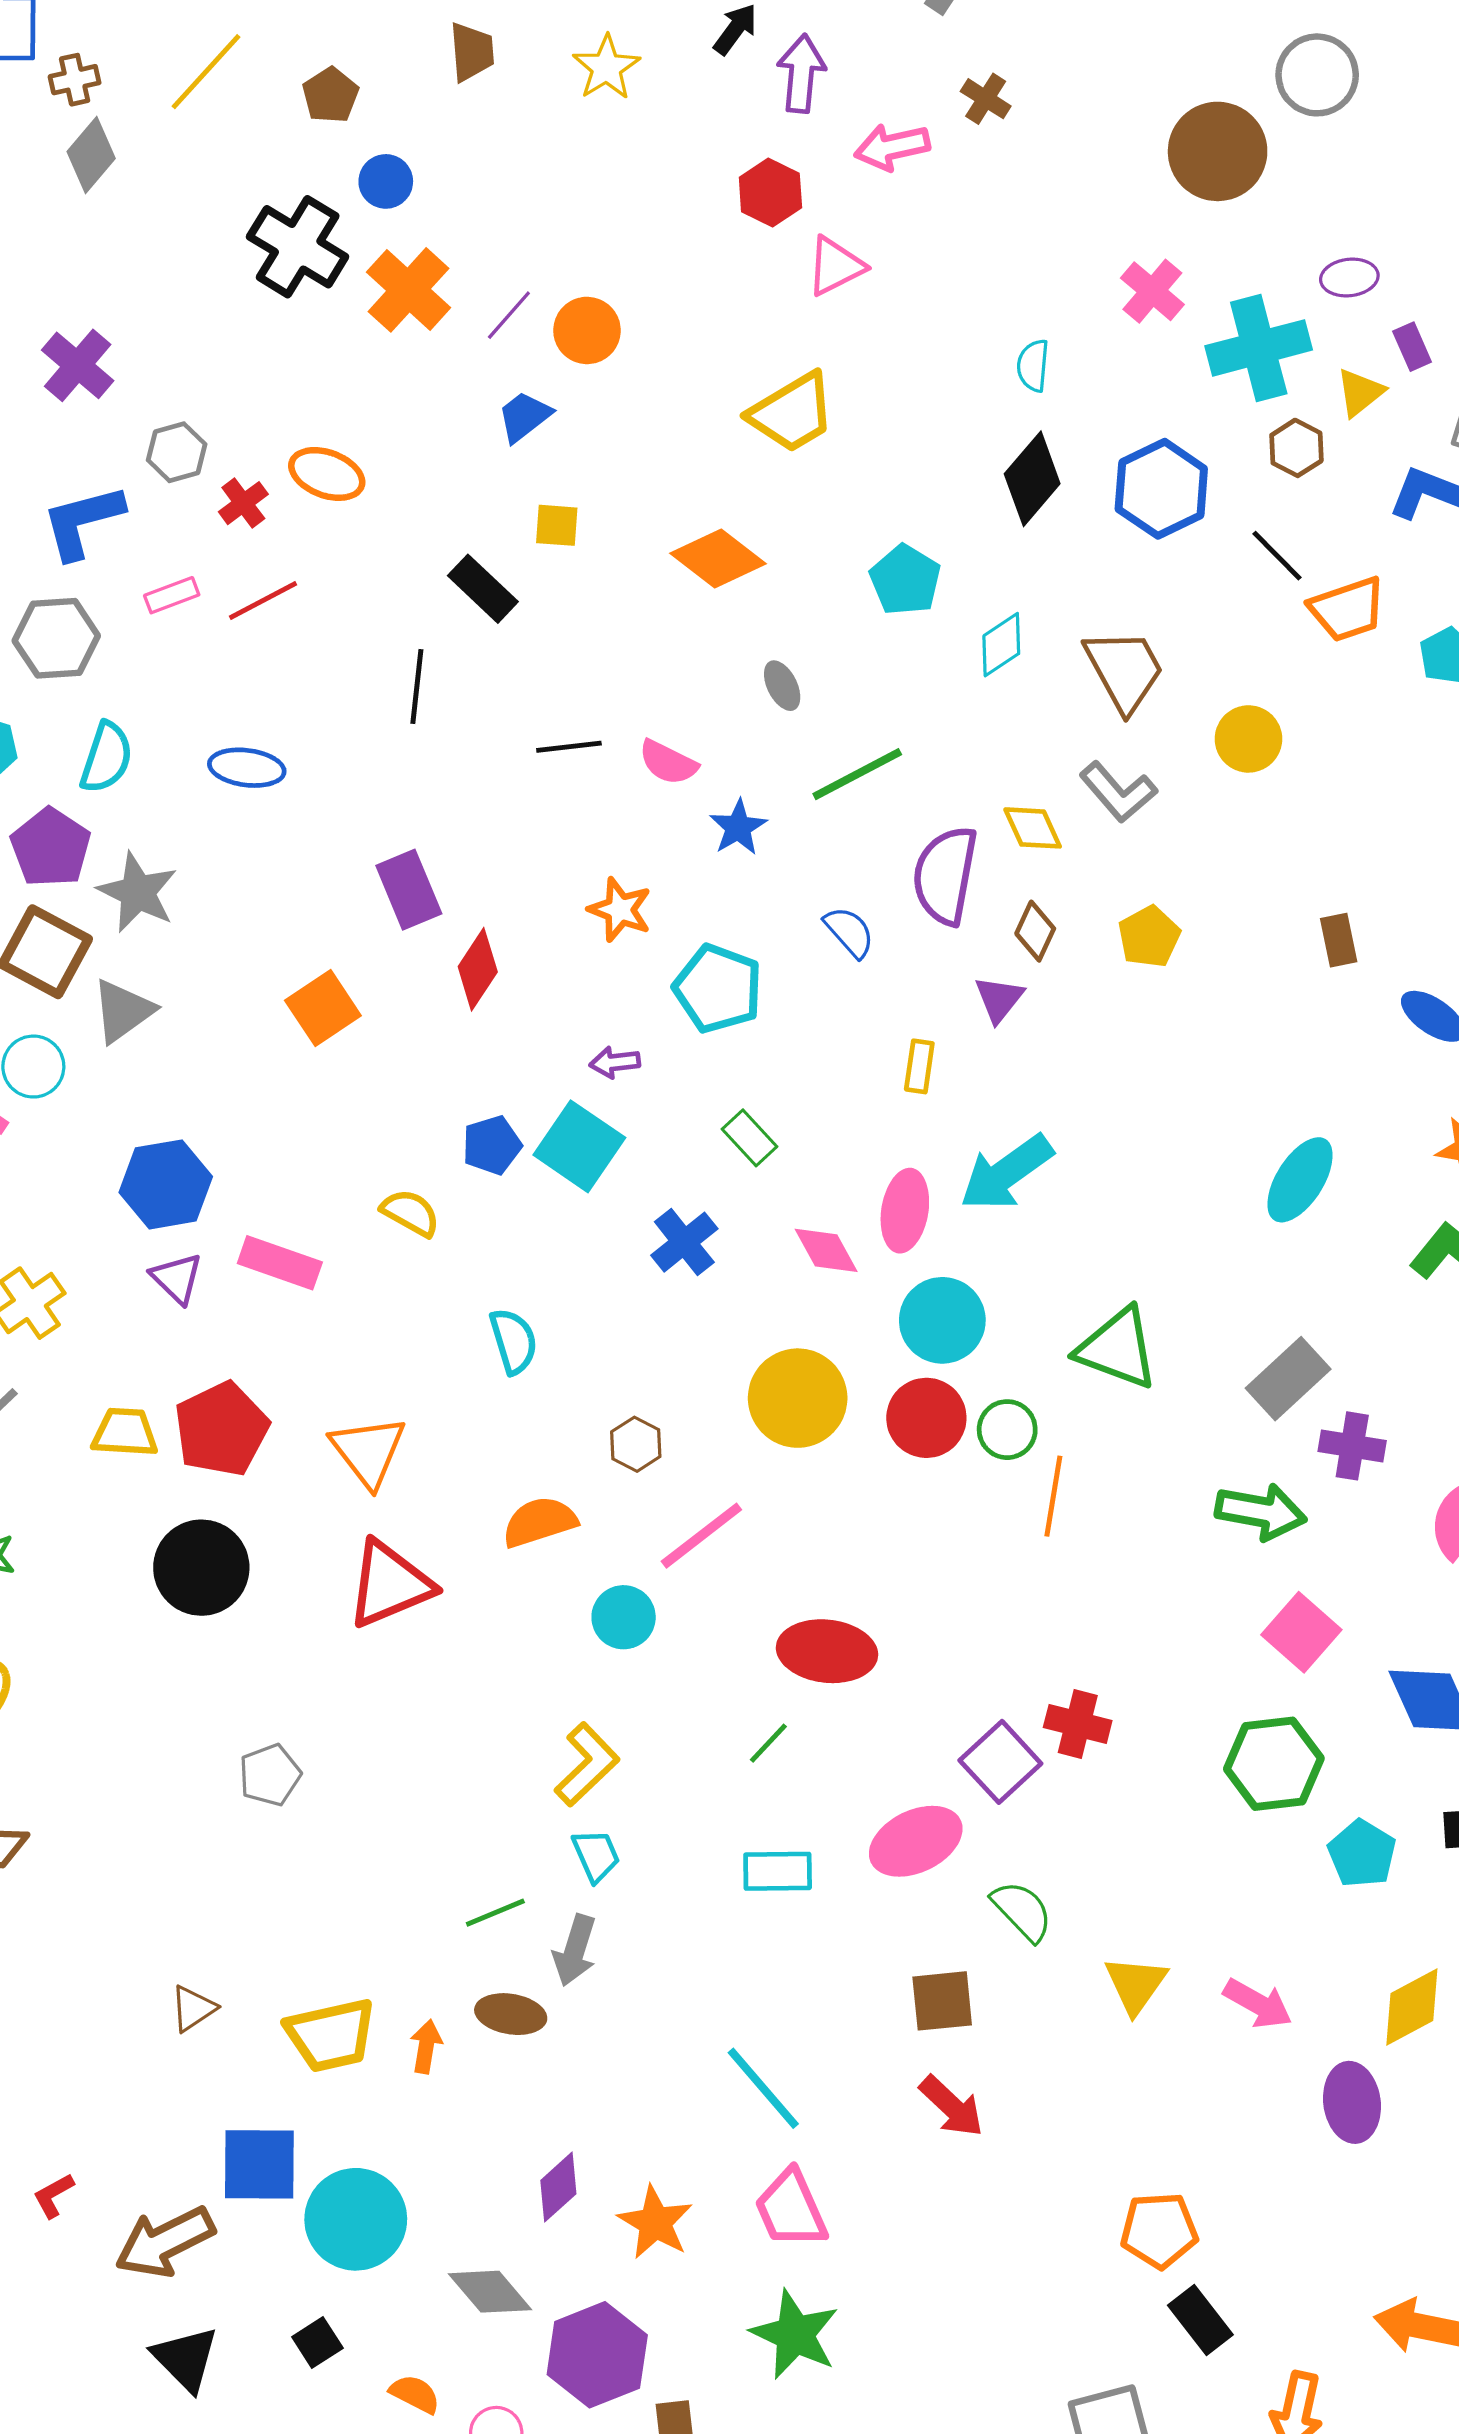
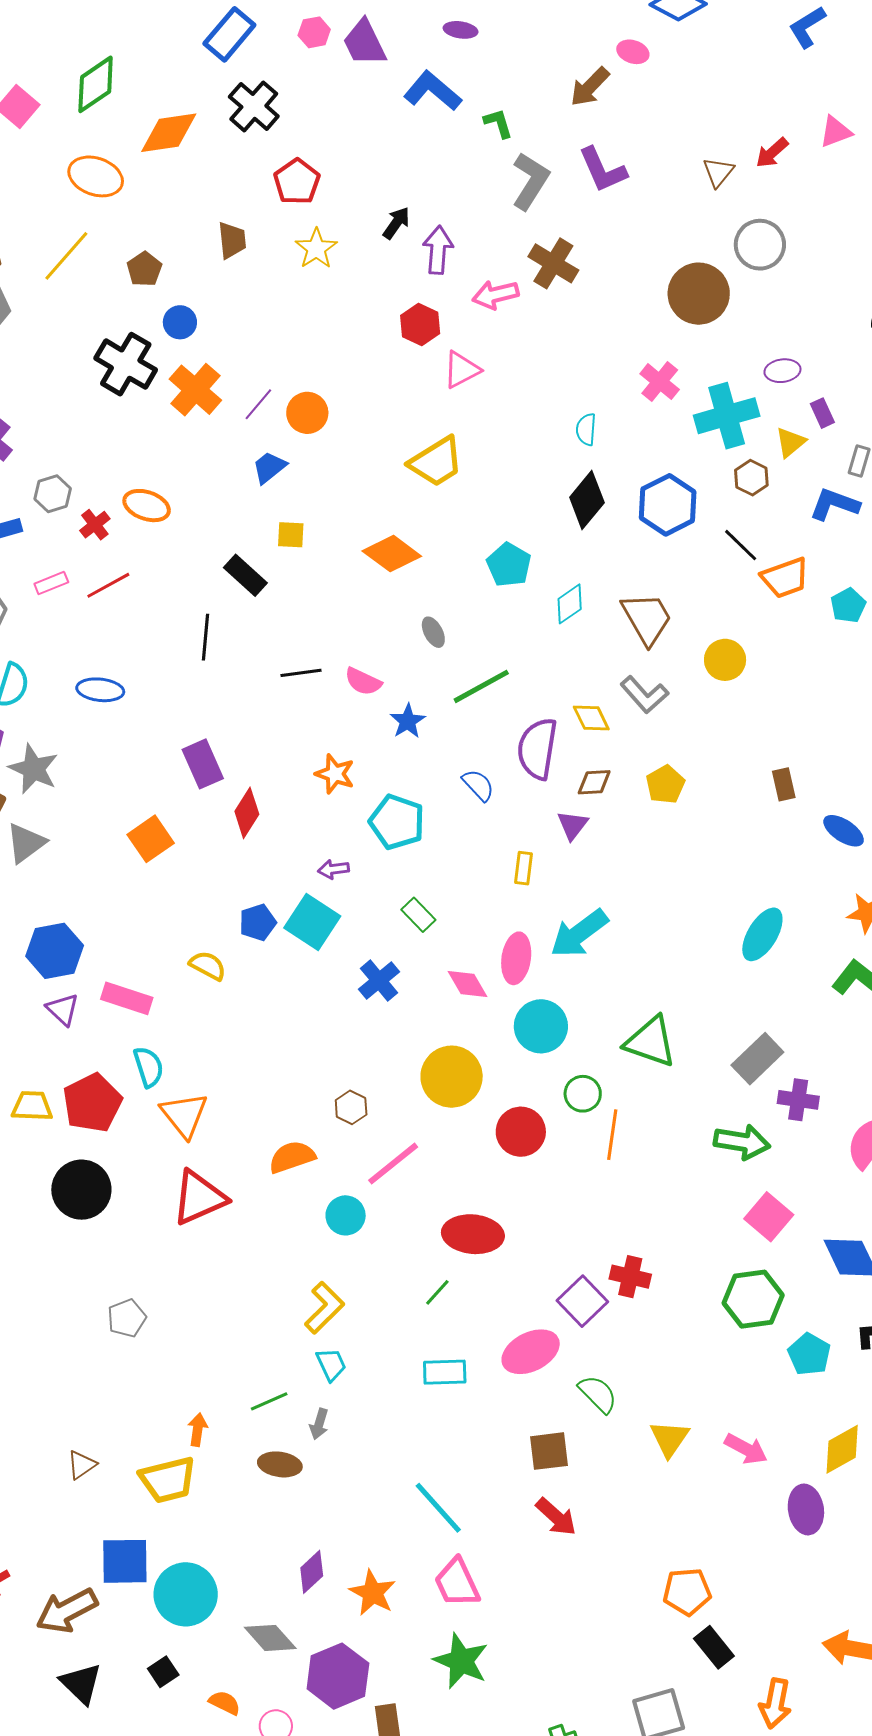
brown cross: (986, 99) -> (553, 263), size x1.6
brown diamond: (1035, 931) -> (594, 782), turned 63
cyan semicircle: (513, 1341) -> (148, 1067), moved
red circle: (926, 1418) -> (521, 1132), moved
gray arrow: (575, 1950) -> (319, 1424), size x0.7
orange arrow: (426, 2046) -> (198, 1430), moved

